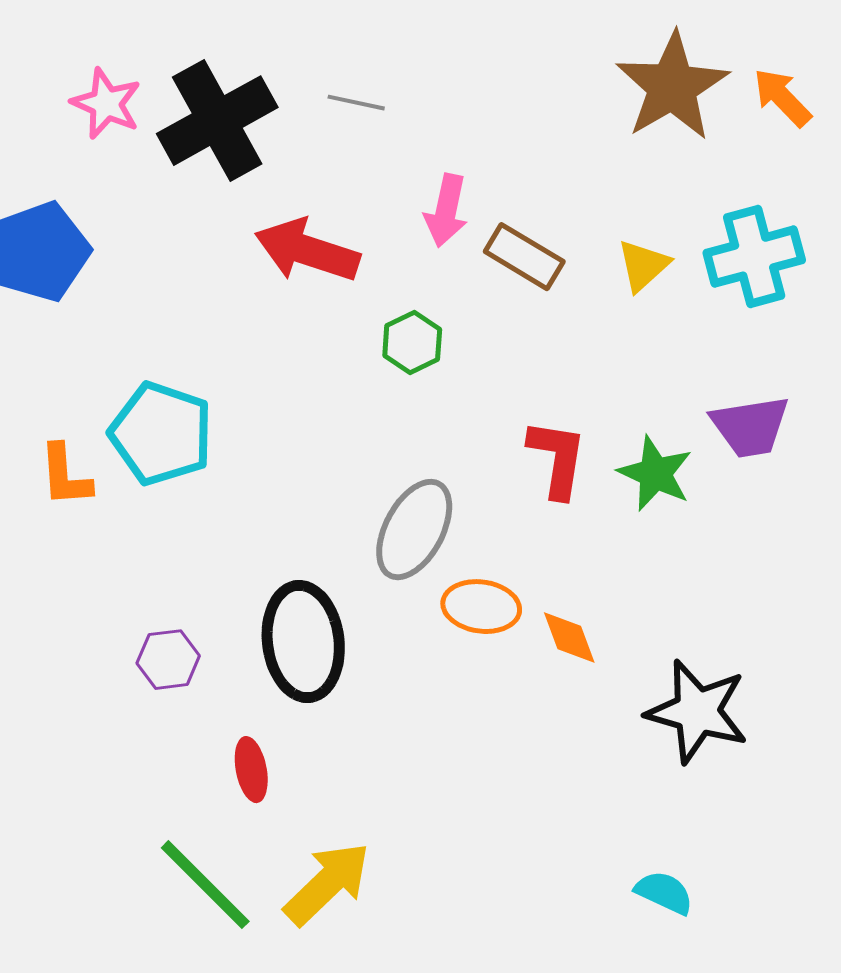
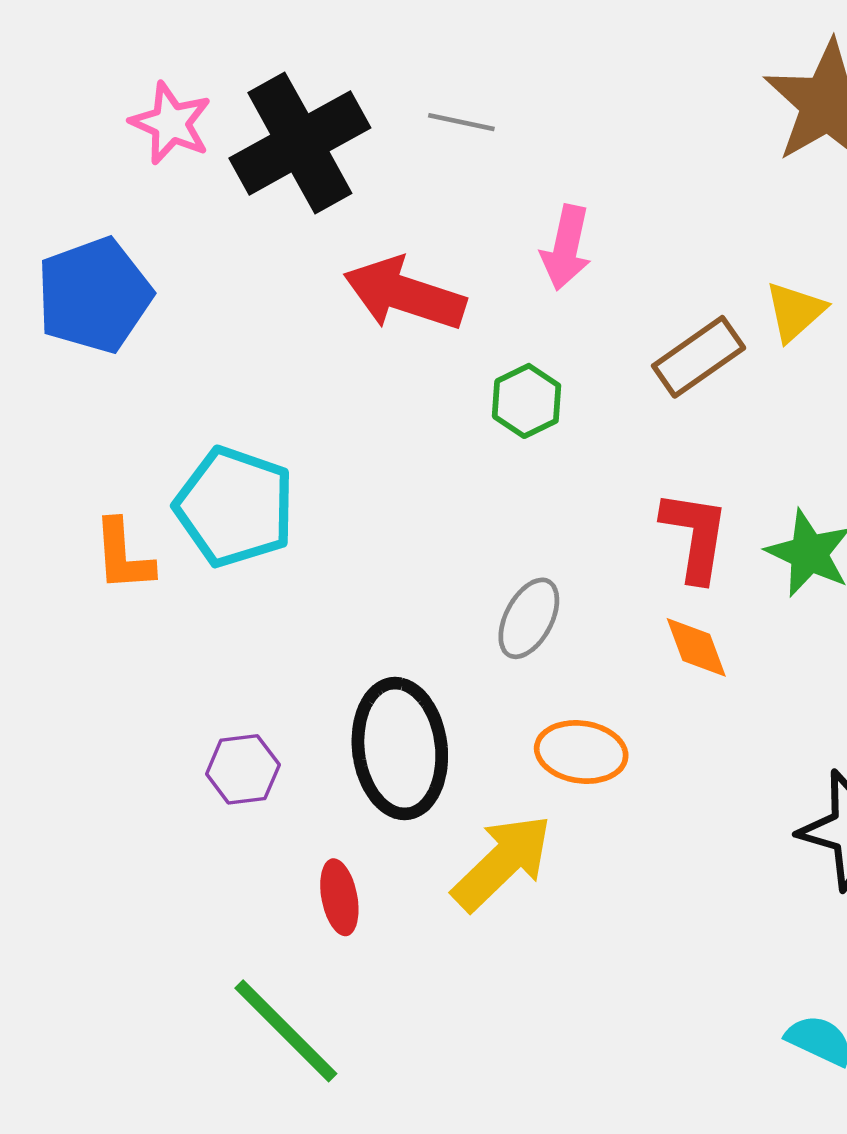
brown rectangle: (524, 257) -> (699, 357), moved, turned -66
gray ellipse: (414, 530) -> (529, 618), size x0.7
orange ellipse: (481, 607) -> (581, 752), moved
orange diamond: (569, 638) -> (696, 647), moved
yellow arrow: (327, 884) -> (502, 862), moved

